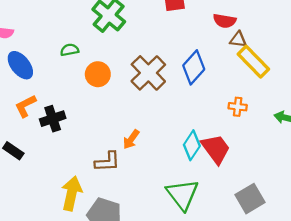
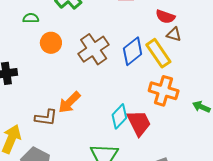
yellow rectangle: (253, 62) -> (158, 53), moved
orange cross: (238, 107) -> (164, 91), size x1.8
orange arrow: (131, 139) -> (69, 102), size x1.4

